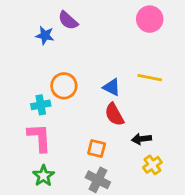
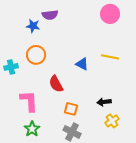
purple semicircle: (68, 20) -> (50, 15), turned -49
orange circle: (64, 86) -> (36, 55), moved
cyan cross: (41, 105) -> (11, 67), moved
red semicircle: (114, 114) -> (56, 84), moved

